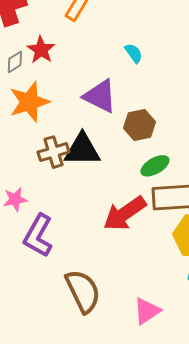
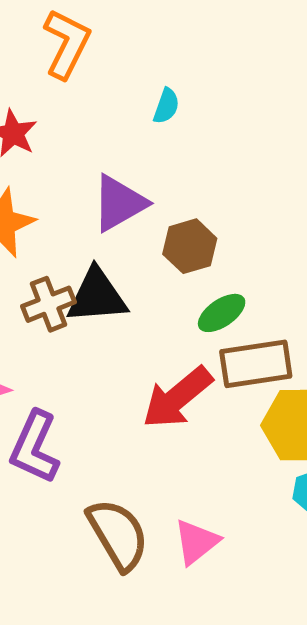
cyan semicircle: (134, 53) -> (166, 106), moved, turned 60
purple triangle: (100, 96) -> (119, 203), turned -51
pink triangle: (147, 311) -> (196, 542), moved

